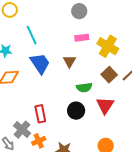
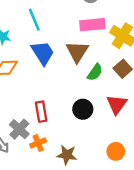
pink rectangle: (82, 38) -> (92, 25), size x1.5
brown triangle: (70, 61) -> (77, 52), size x1.5
green semicircle: (84, 87) -> (95, 72), moved, turned -49

